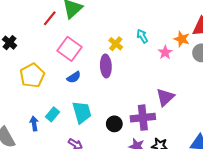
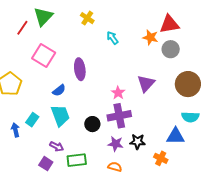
yellow cross: (116, 44) -> (87, 18), moved
pink star: (165, 52) -> (118, 93), moved
blue semicircle: (74, 77) -> (59, 90), moved
purple triangle: (165, 97) -> (146, 83), moved

